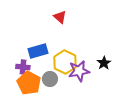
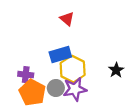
blue rectangle: (38, 51) -> (60, 54), moved
purple star: (79, 71) -> (75, 89), moved

